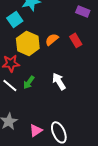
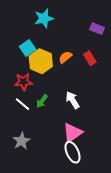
cyan square: (15, 19) -> (28, 48), moved
pink triangle: (36, 130) -> (73, 133), moved, size x1.5

